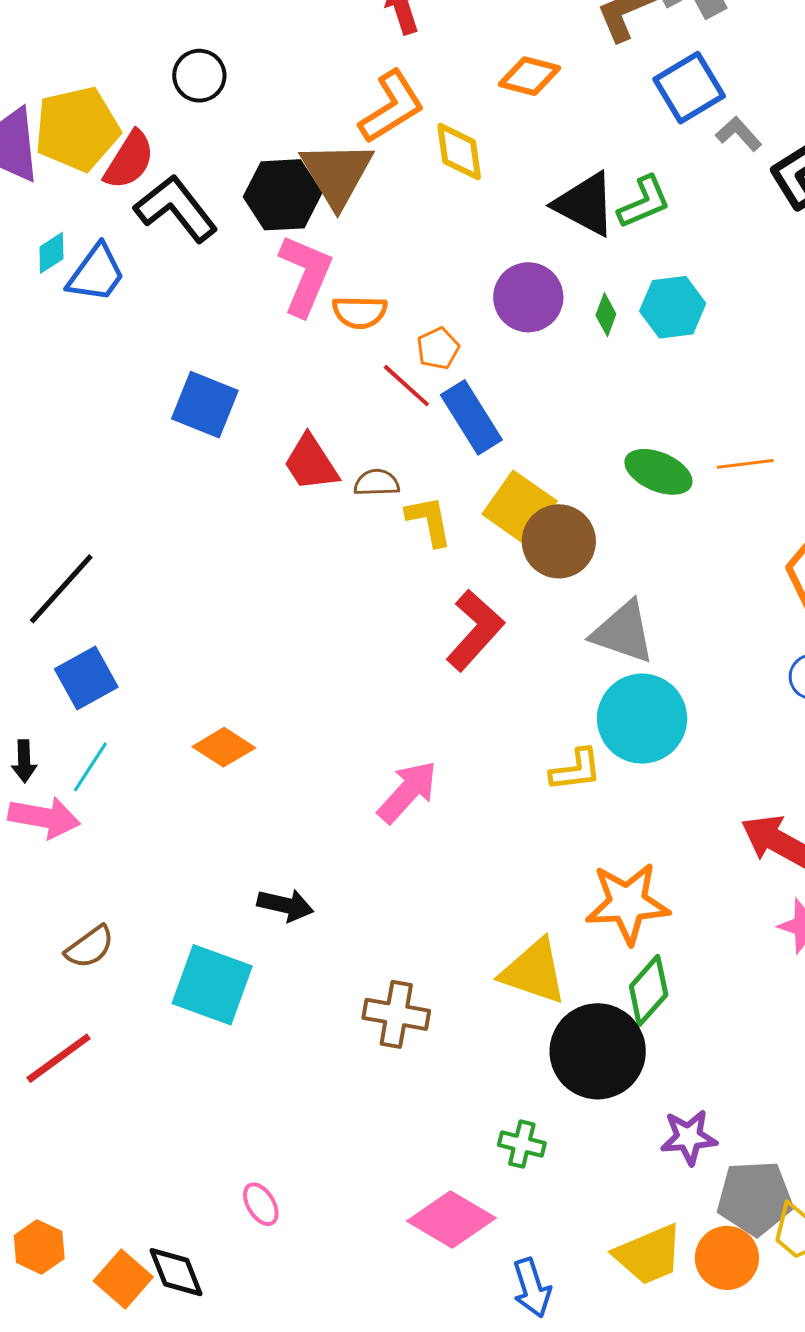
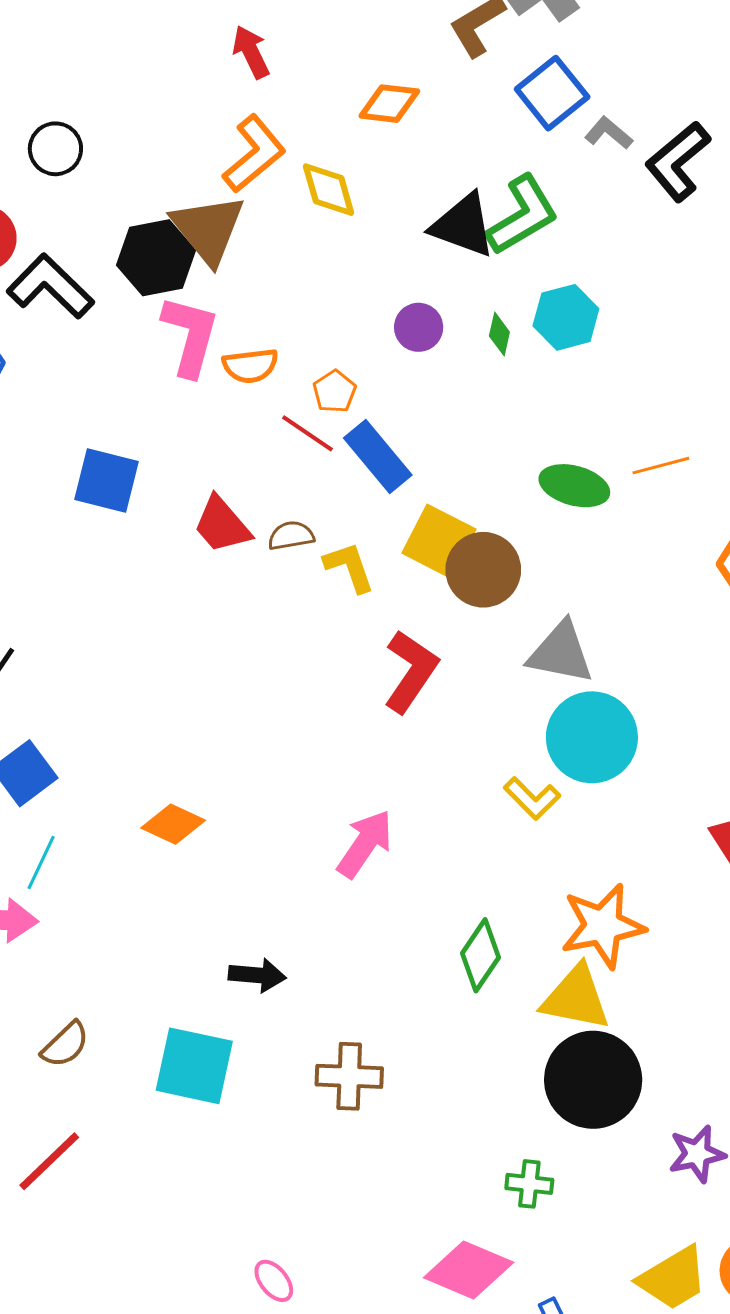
green L-shape: (644, 202) -> (522, 215), size x1.4
purple circle: (528, 297) -> (419, 327), size x0.7
yellow L-shape: (576, 770) -> (532, 798), turned 60
yellow triangle: (534, 972) -> (576, 998), moved
green diamond: (649, 991) -> (480, 955), moved
brown cross: (396, 1014) -> (349, 1076), moved

